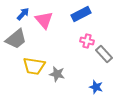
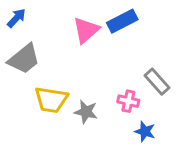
blue arrow: (23, 14) -> (16, 18), moved
pink triangle: (44, 20) -> (86, 30), moved, turned 30
pink cross: (87, 41) -> (128, 101), moved

